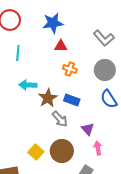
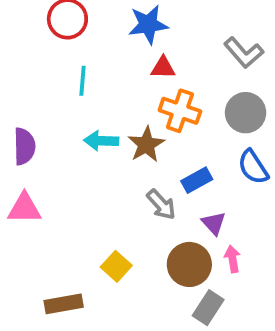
orange cross: (70, 69) -> (180, 111), size x1.5
brown star: (48, 98) -> (146, 145), moved
blue rectangle: (72, 100) -> (197, 180), moved, turned -49
brown circle: (62, 151) -> (189, 264), moved

